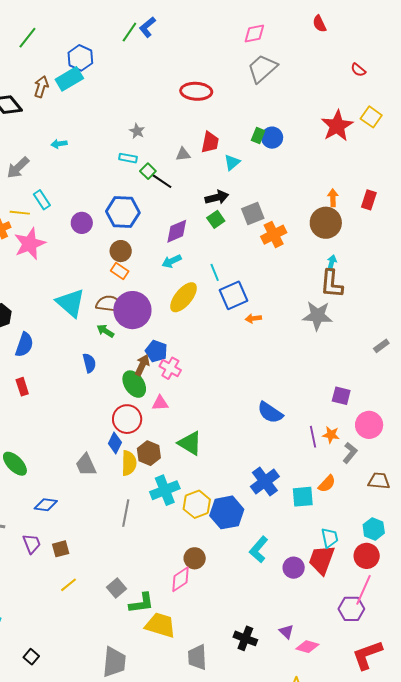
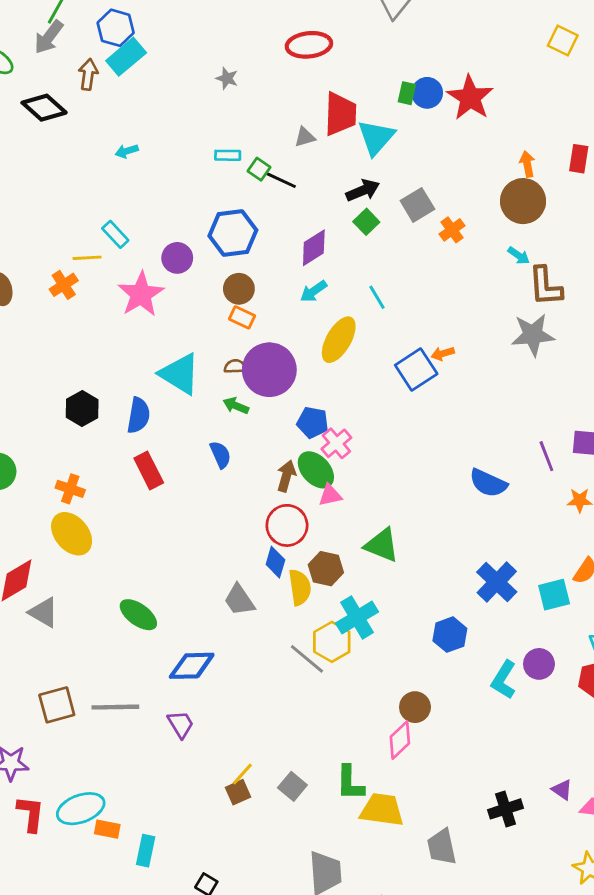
blue hexagon: (80, 58) -> (116, 28), moved
red star: (337, 126) -> (470, 98), moved
gray star: (137, 131) -> (227, 78), moved
red trapezoid: (210, 142) -> (340, 114), size x1.4
cyan triangle: (232, 162) -> (376, 137), size x1.6
gray arrow: (18, 168) -> (49, 37), moved
orange cross: (274, 235) -> (452, 230), size x0.7
pink star: (30, 244) -> (141, 294), moved
cyan arrow: (332, 263) -> (519, 256), moved, turned 119
blue square: (234, 295) -> (416, 369), moved
brown semicircle: (109, 304) -> (235, 366), size x0.6
blue semicircle: (24, 345) -> (138, 415), moved
brown arrow: (142, 365) -> (286, 476), moved
pink cross: (170, 368) -> (336, 443), turned 30
green ellipse: (134, 384) -> (316, 470), moved
red rectangle: (22, 387) -> (149, 470), moved, size x1.4
purple line: (313, 437) -> (546, 456), moved
yellow hexagon: (197, 504) -> (332, 642), moved
blue diamond: (46, 505) -> (192, 666), size x1.4
blue hexagon: (227, 512) -> (450, 635), size x0.7
gray line: (126, 513) -> (307, 659), turned -52
brown square: (61, 549) -> (238, 792), moved
purple circle: (294, 568) -> (539, 664), moved
gray square: (116, 588) -> (292, 786), moved
green L-shape: (141, 603) -> (350, 783), turned 108
black cross: (245, 638) -> (505, 809), turned -30

